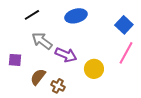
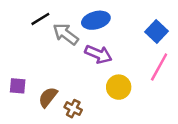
gray arrow: (42, 41) -> (66, 34), moved
purple arrow: (66, 55) -> (98, 54), moved
purple square: (15, 60) -> (18, 86), moved

